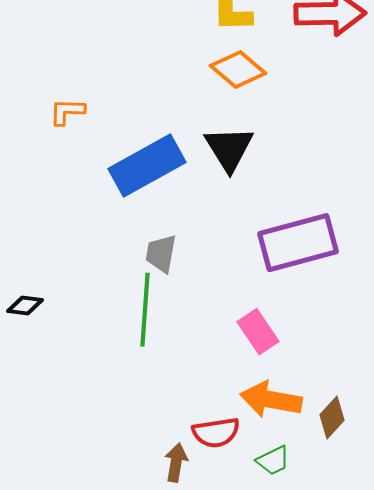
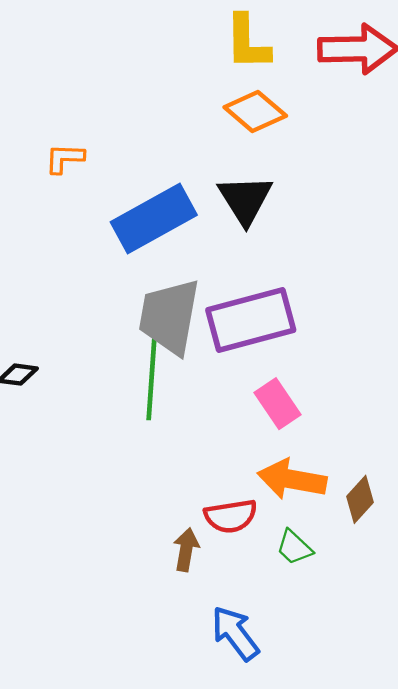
purple rectangle: (298, 243) -> (251, 320), moved
gray trapezoid: (161, 254) -> (169, 317), size x1.8
green trapezoid: (273, 461) -> (294, 547), turned 69

